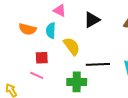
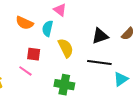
black triangle: (92, 20) -> (100, 36), moved
black line: (98, 64) -> (99, 62), moved

